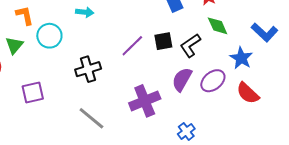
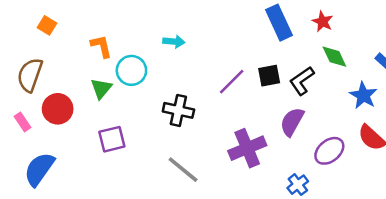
green triangle: (14, 45) -> (101, 88), moved
black cross: (88, 69) -> (178, 110), turned 30
purple ellipse: (213, 81) -> (329, 151), moved

